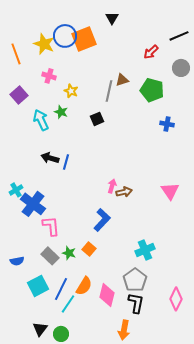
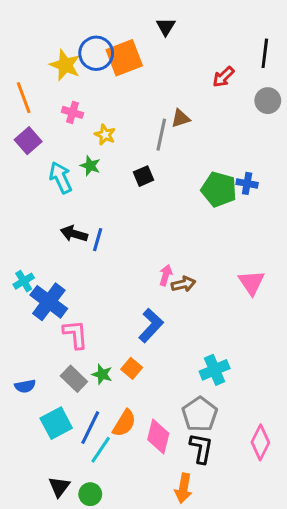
black line: (179, 36) -> (265, 53), turned -60
orange line: (16, 54) -> (24, 98), moved
green pentagon: (152, 90) -> (219, 189), moved

